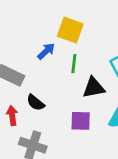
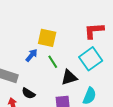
green line: (74, 64) -> (53, 62), turned -32

